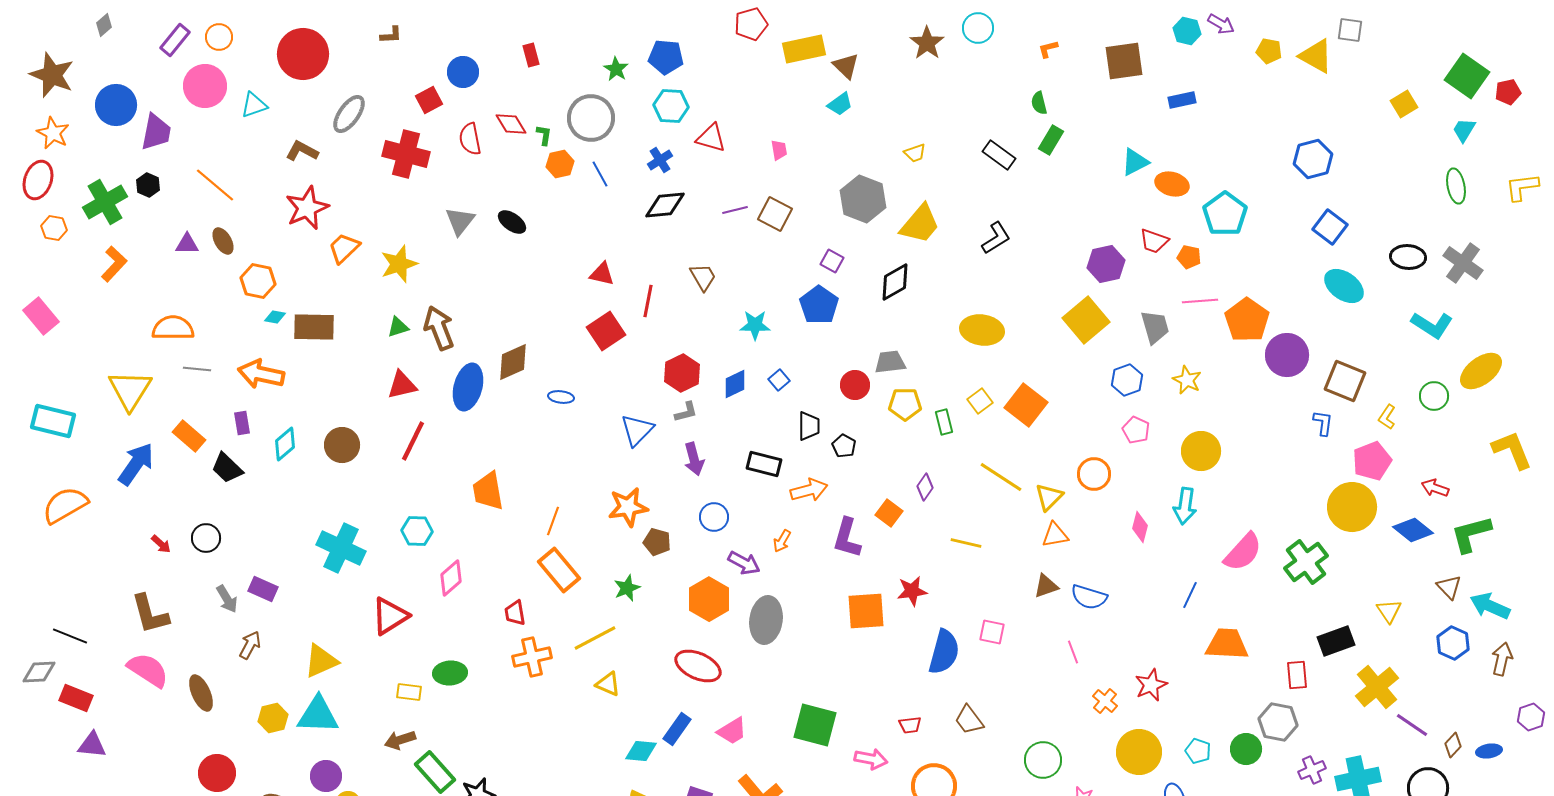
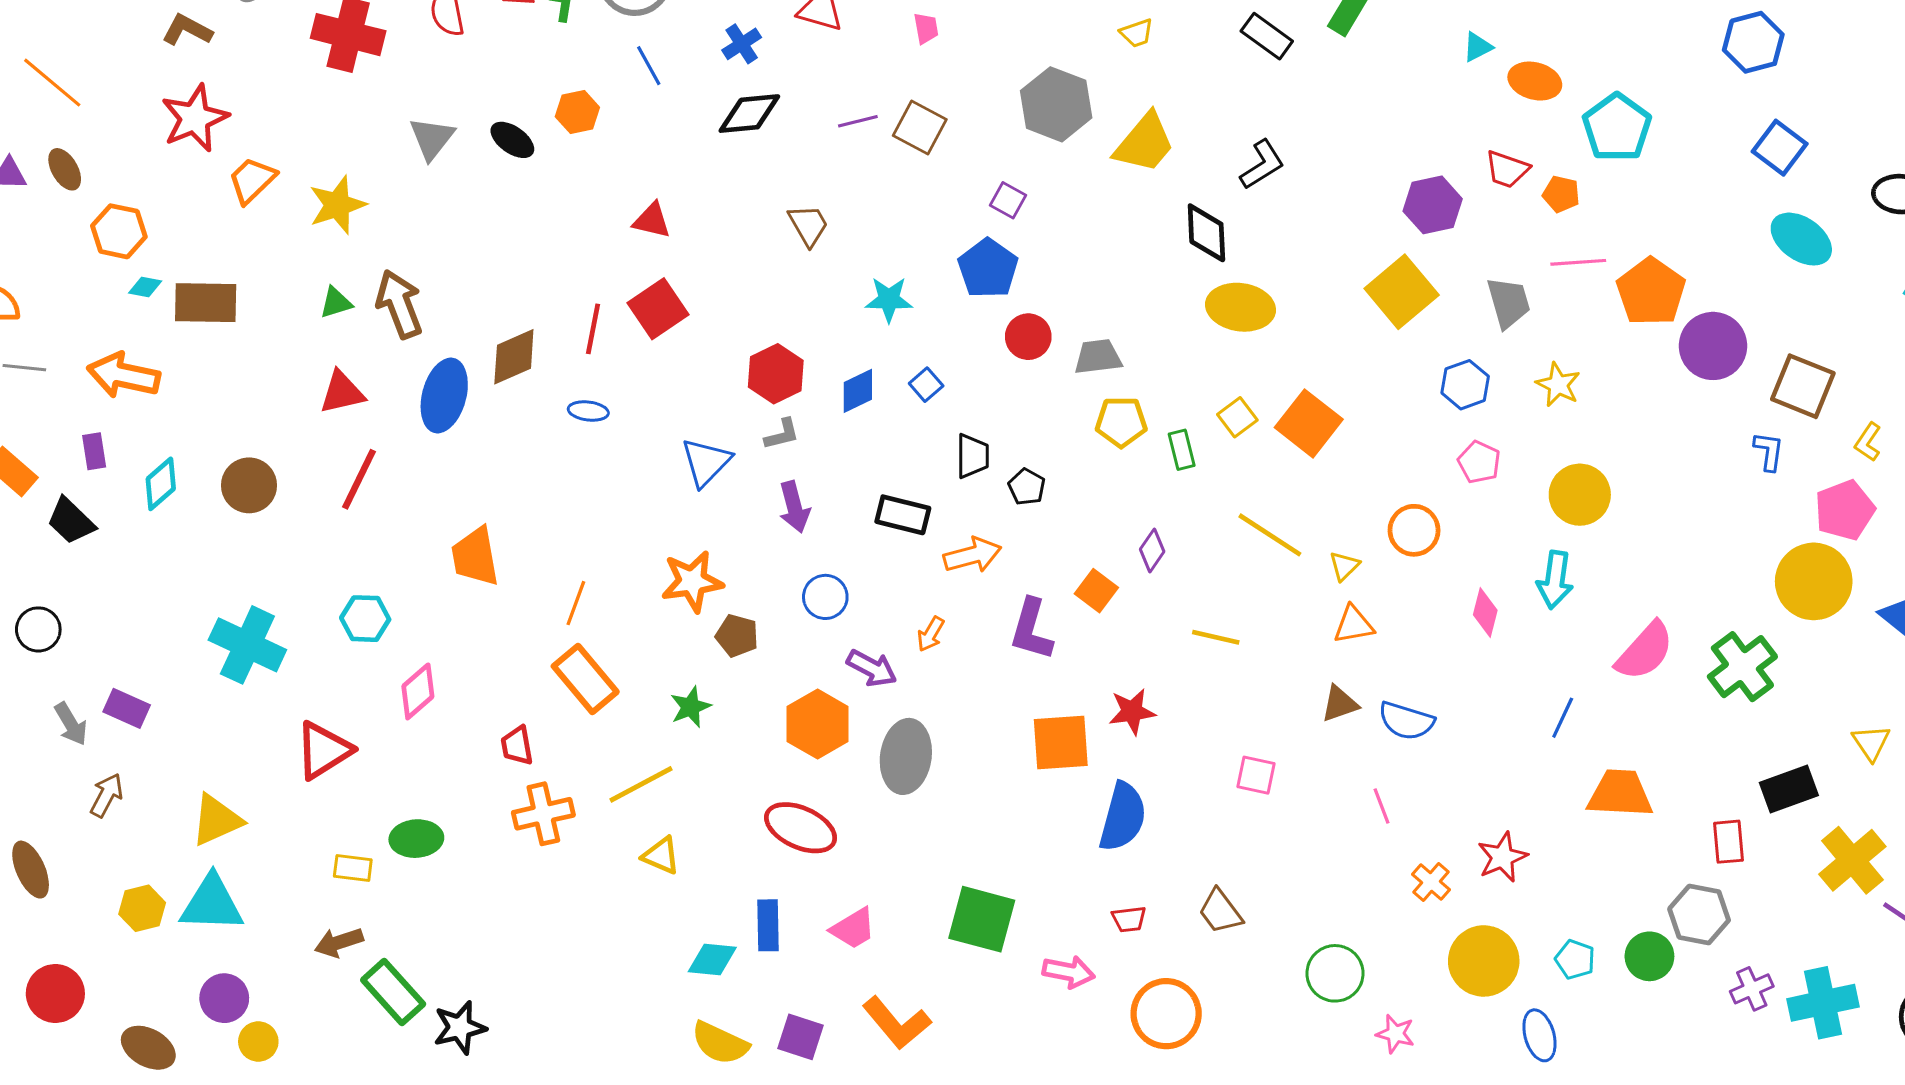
cyan triangle: (1135, 162) -> (1478, 47), size x0.7
orange hexagon: (560, 164) -> (577, 112), moved
black diamond: (895, 282) -> (1206, 233), moved, turned -63
red line: (648, 301) -> (593, 329), moved
red circle: (855, 385) -> (1028, 337), moved
yellow triangle: (1049, 497) -> (1344, 566), size x0.7
blue semicircle: (944, 652) -> (1123, 817), moved
blue rectangle: (677, 729) -> (768, 925), turned -36

